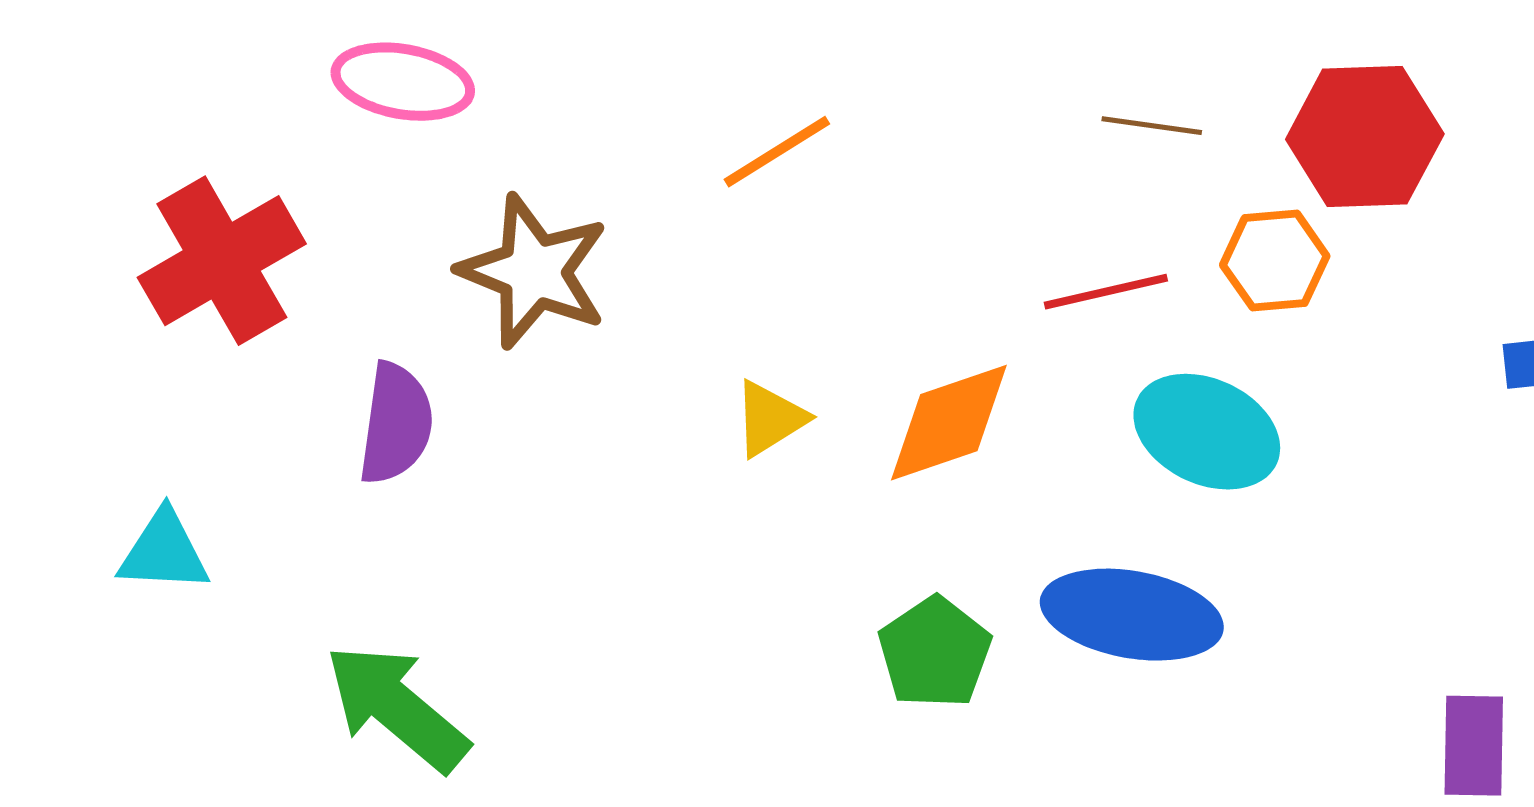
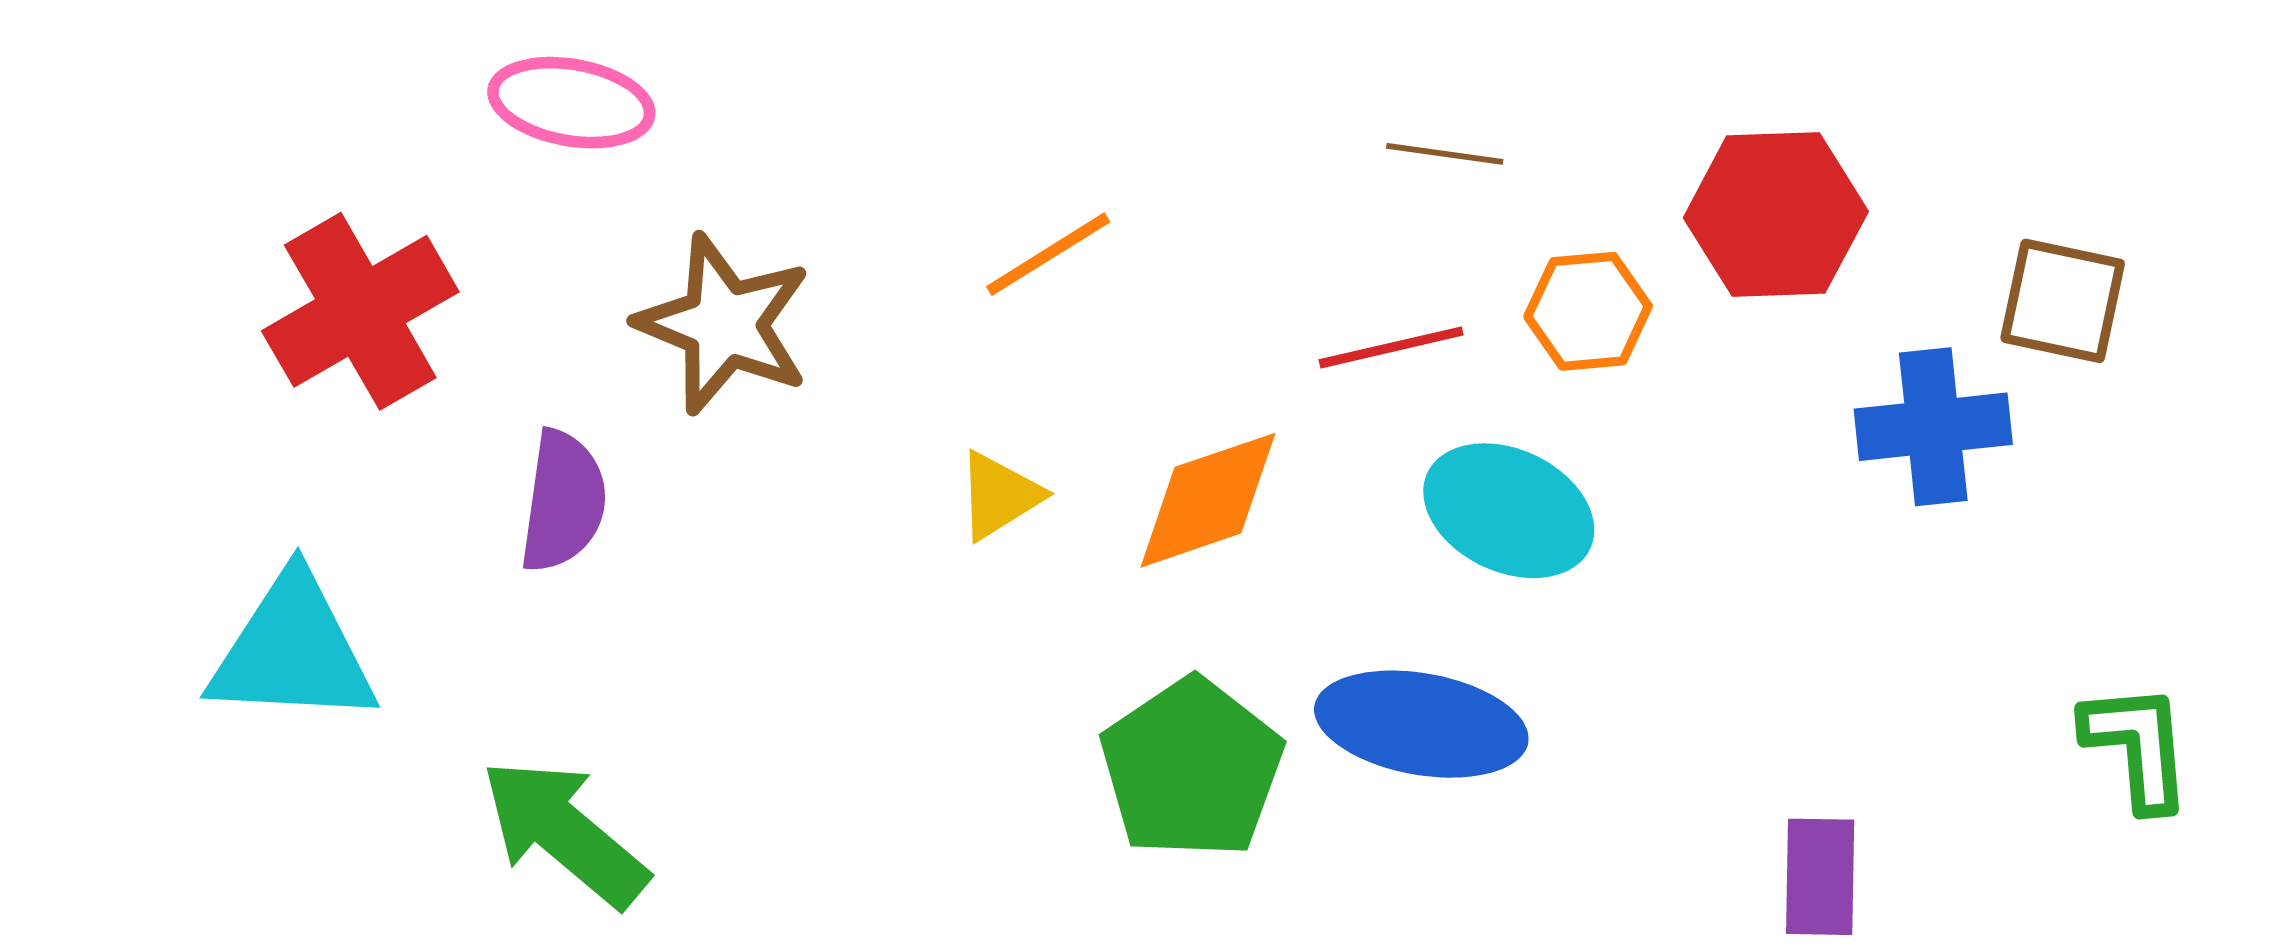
red hexagon: (1365, 137) -> (1776, 215), moved
orange line: (777, 152) -> (1048, 254), moved
cyan triangle: (164, 552) -> (293, 651), size x1.6
green pentagon: (935, 653) -> (1192, 768), size x1.4

